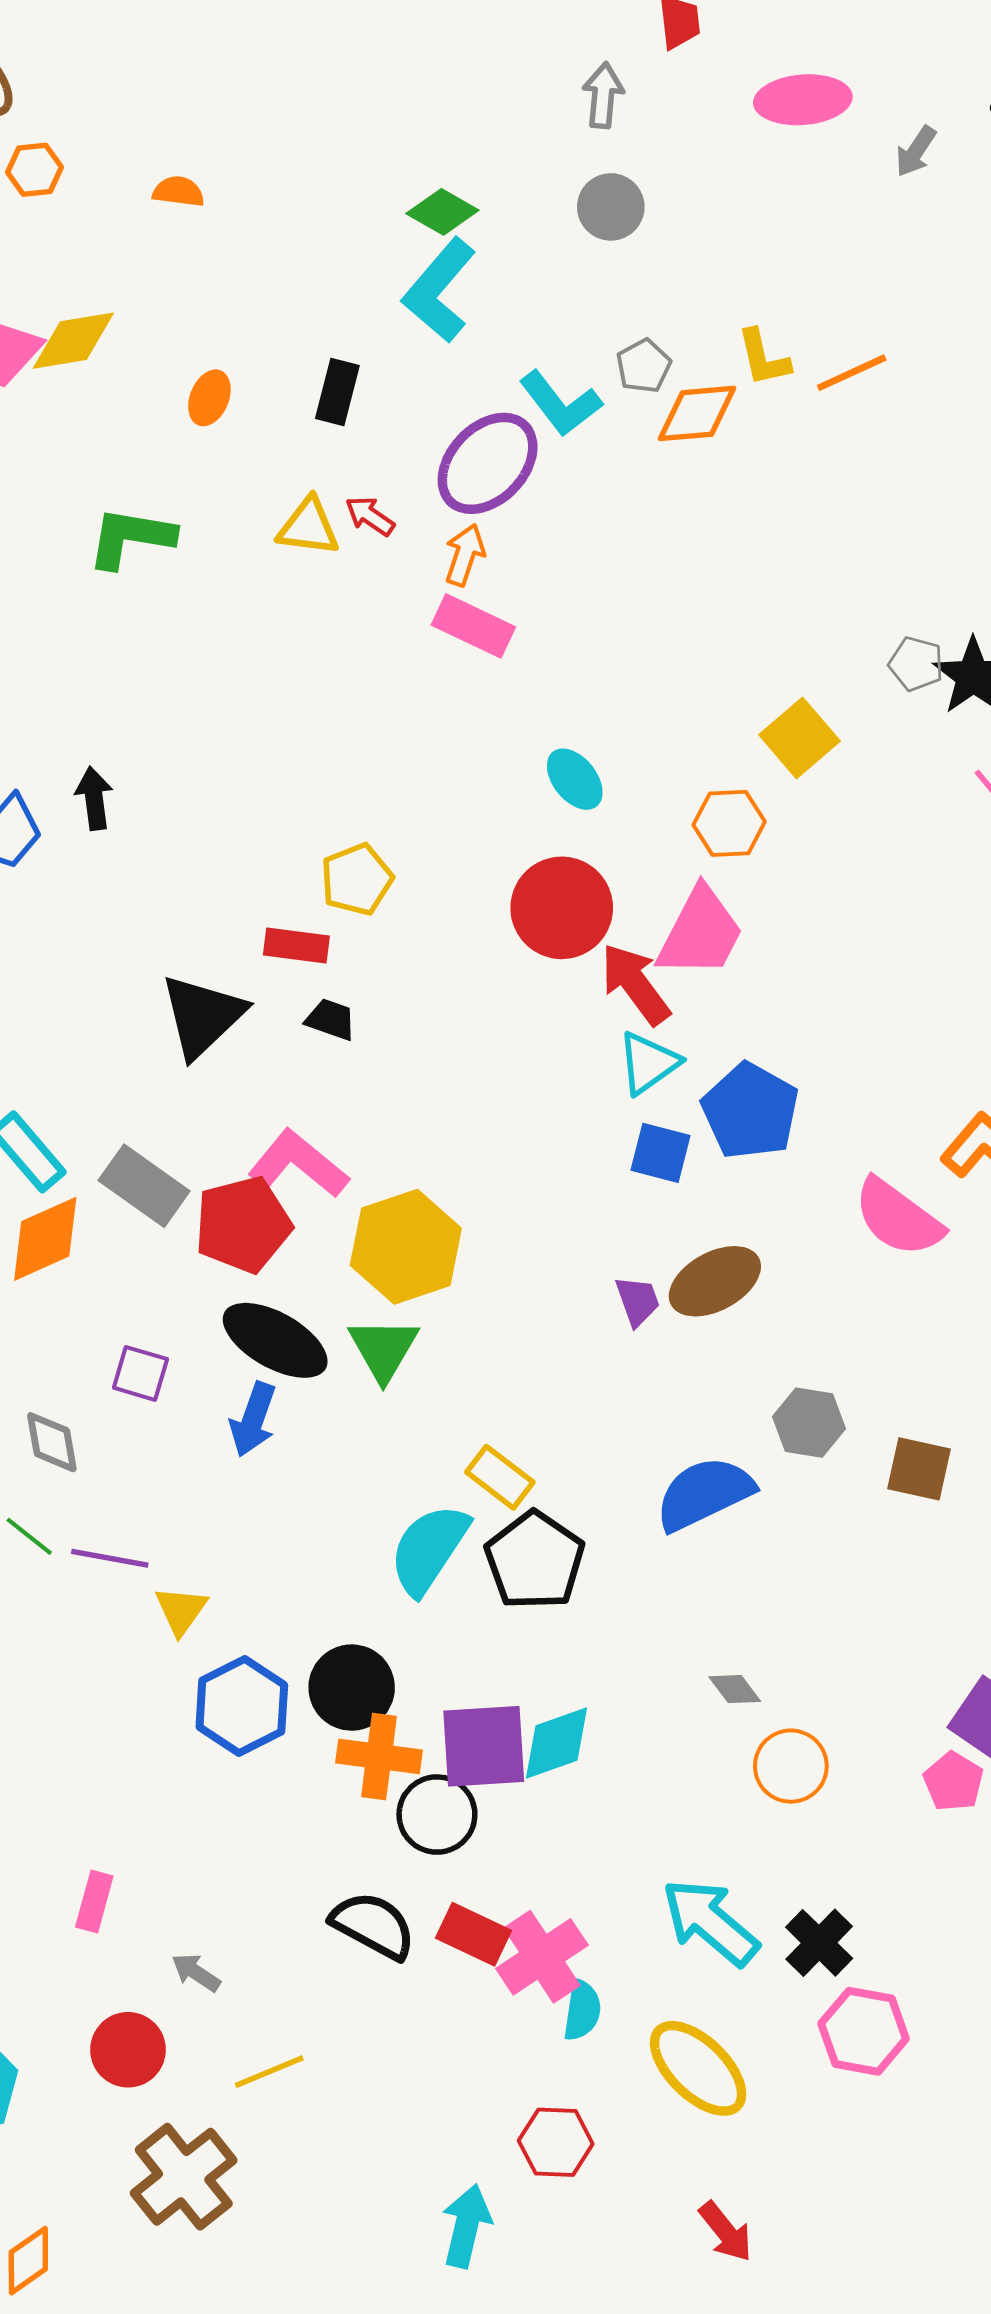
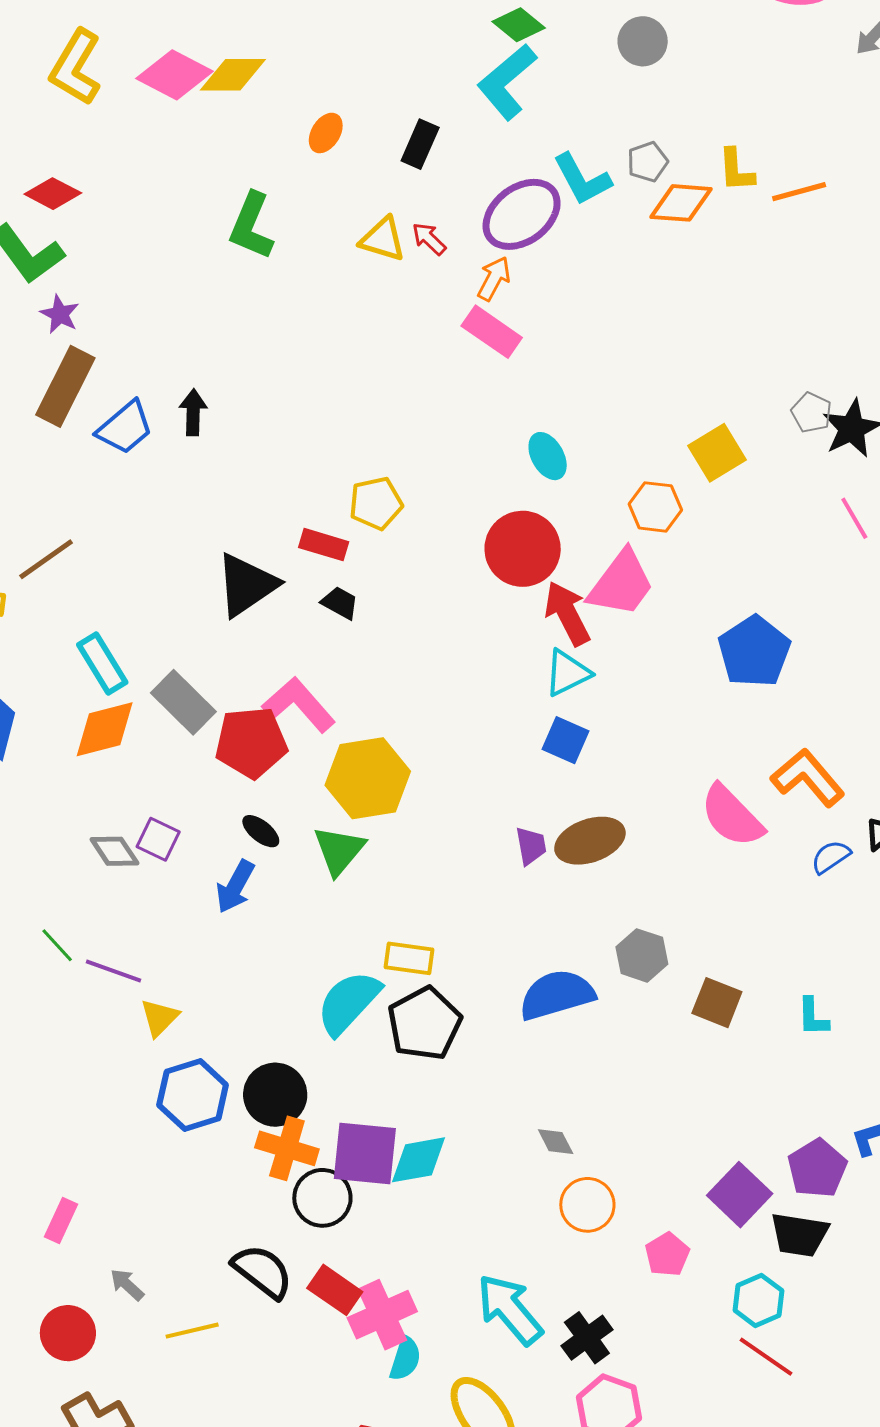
green L-shape: (131, 538) -> (251, 226), turned -86
blue pentagon: (750, 1111) -> (754, 651), moved
black ellipse: (275, 1340) -> (261, 831), size x0.5
gray diamond: (52, 1442) -> (114, 851), moved, turned -33
yellow rectangle: (500, 1477) -> (409, 958), turned -39
pink pentagon: (953, 1782) -> (667, 1254), moved
yellow line: (269, 2072) -> (192, 1331), moved

